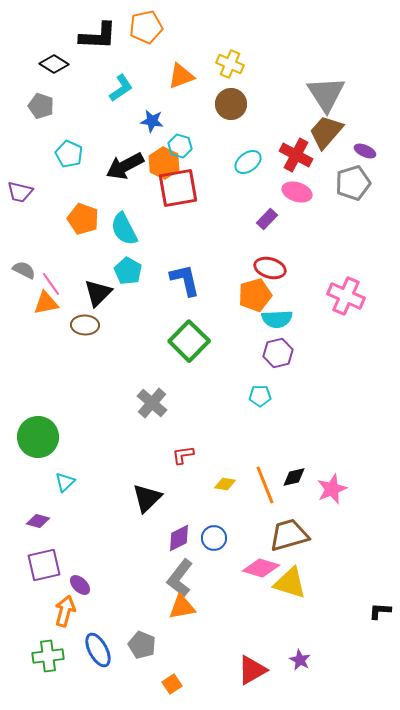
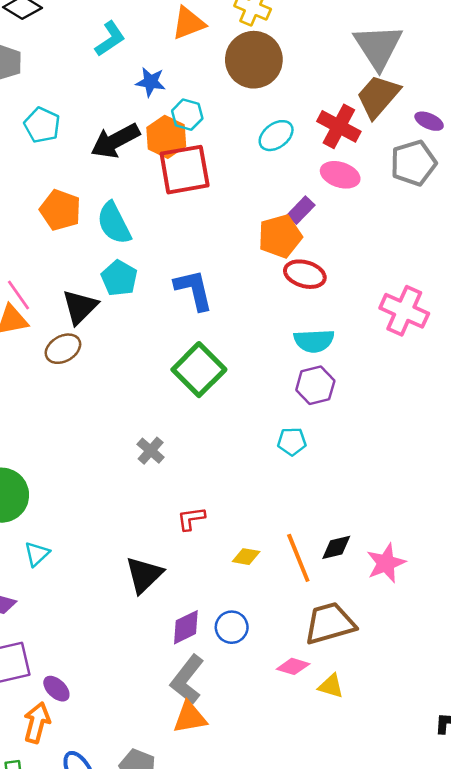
brown circle: (231, 104) -> (254, 60), size x1.4
orange pentagon: (255, 295) -> (280, 236), moved
brown ellipse: (85, 325) -> (63, 349), turned -32
gray cross: (152, 403) -> (151, 451), size x0.7
pink diamond: (261, 568) -> (293, 666), size x0.7
yellow triangle: (290, 583) -> (331, 686), size x0.6

